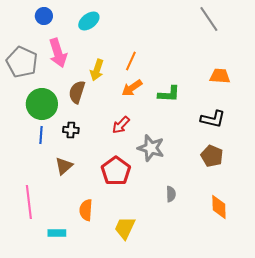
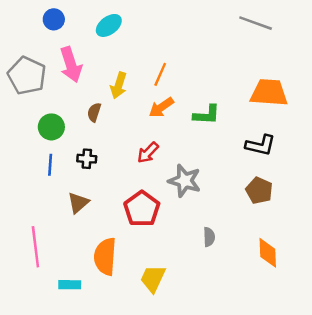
gray line: (209, 19) -> (256, 23), turned -36
orange trapezoid: (220, 76) -> (269, 93), size x1.5
brown semicircle: (77, 92) -> (94, 112), size x0.7
green circle: (42, 104) -> (51, 127), size x0.7
orange semicircle: (86, 210) -> (105, 257), size x1.4

